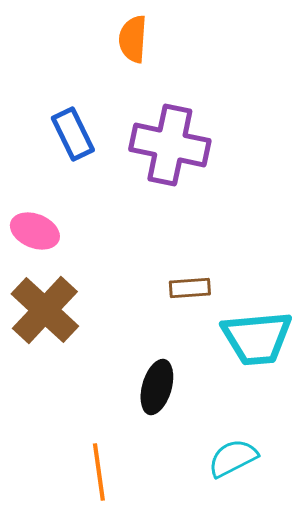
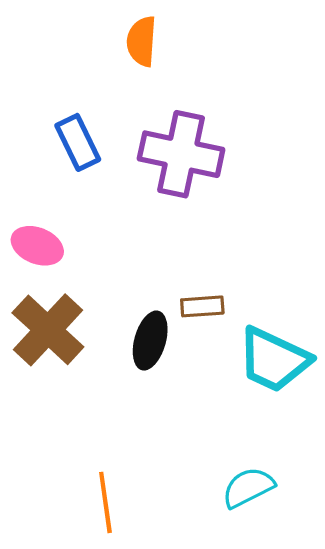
cyan trapezoid: (257, 338) -> (274, 360), turned 30
black ellipse: (157, 387) -> (150, 341), moved

